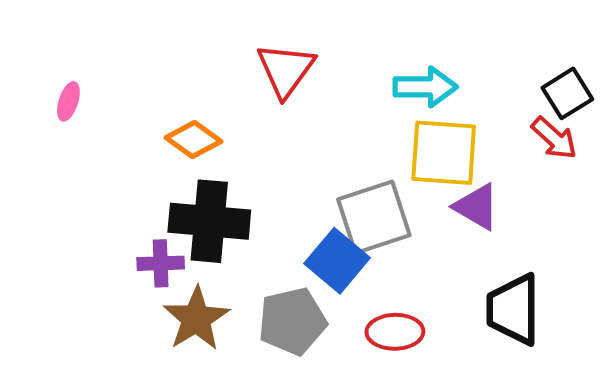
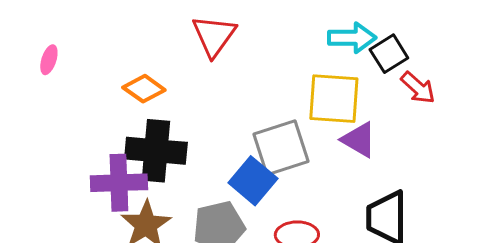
cyan arrow: (425, 87) -> (352, 38), moved
black square: (567, 93) -> (389, 54), moved
purple cross: (161, 263) -> (119, 183), size x1.6

